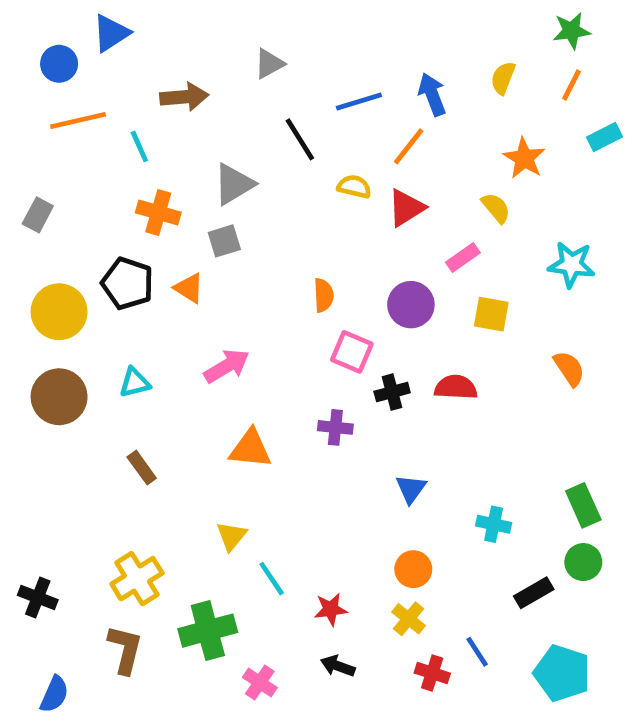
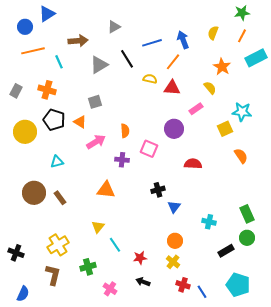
cyan rectangle: (605, 137) -> (256, 58), size x1.5
gray triangle: (234, 184) -> (99, 65), moved
red triangle: (406, 208) -> (172, 88), turned 36
orange cross: (158, 213) -> (47, 90), moved
orange semicircle: (324, 295) -> (125, 131), moved
yellow square: (491, 314) -> (225, 129), moved, turned -35
pink arrow: (227, 366) -> (96, 142), moved
black cross: (392, 392) -> (158, 190), moved
brown circle: (59, 397) -> (34, 193), moved
purple cross: (335, 427) -> (122, 160), moved
green cross: (208, 631) -> (88, 267), size x0.7
blue line: (477, 652) -> (202, 292), moved

